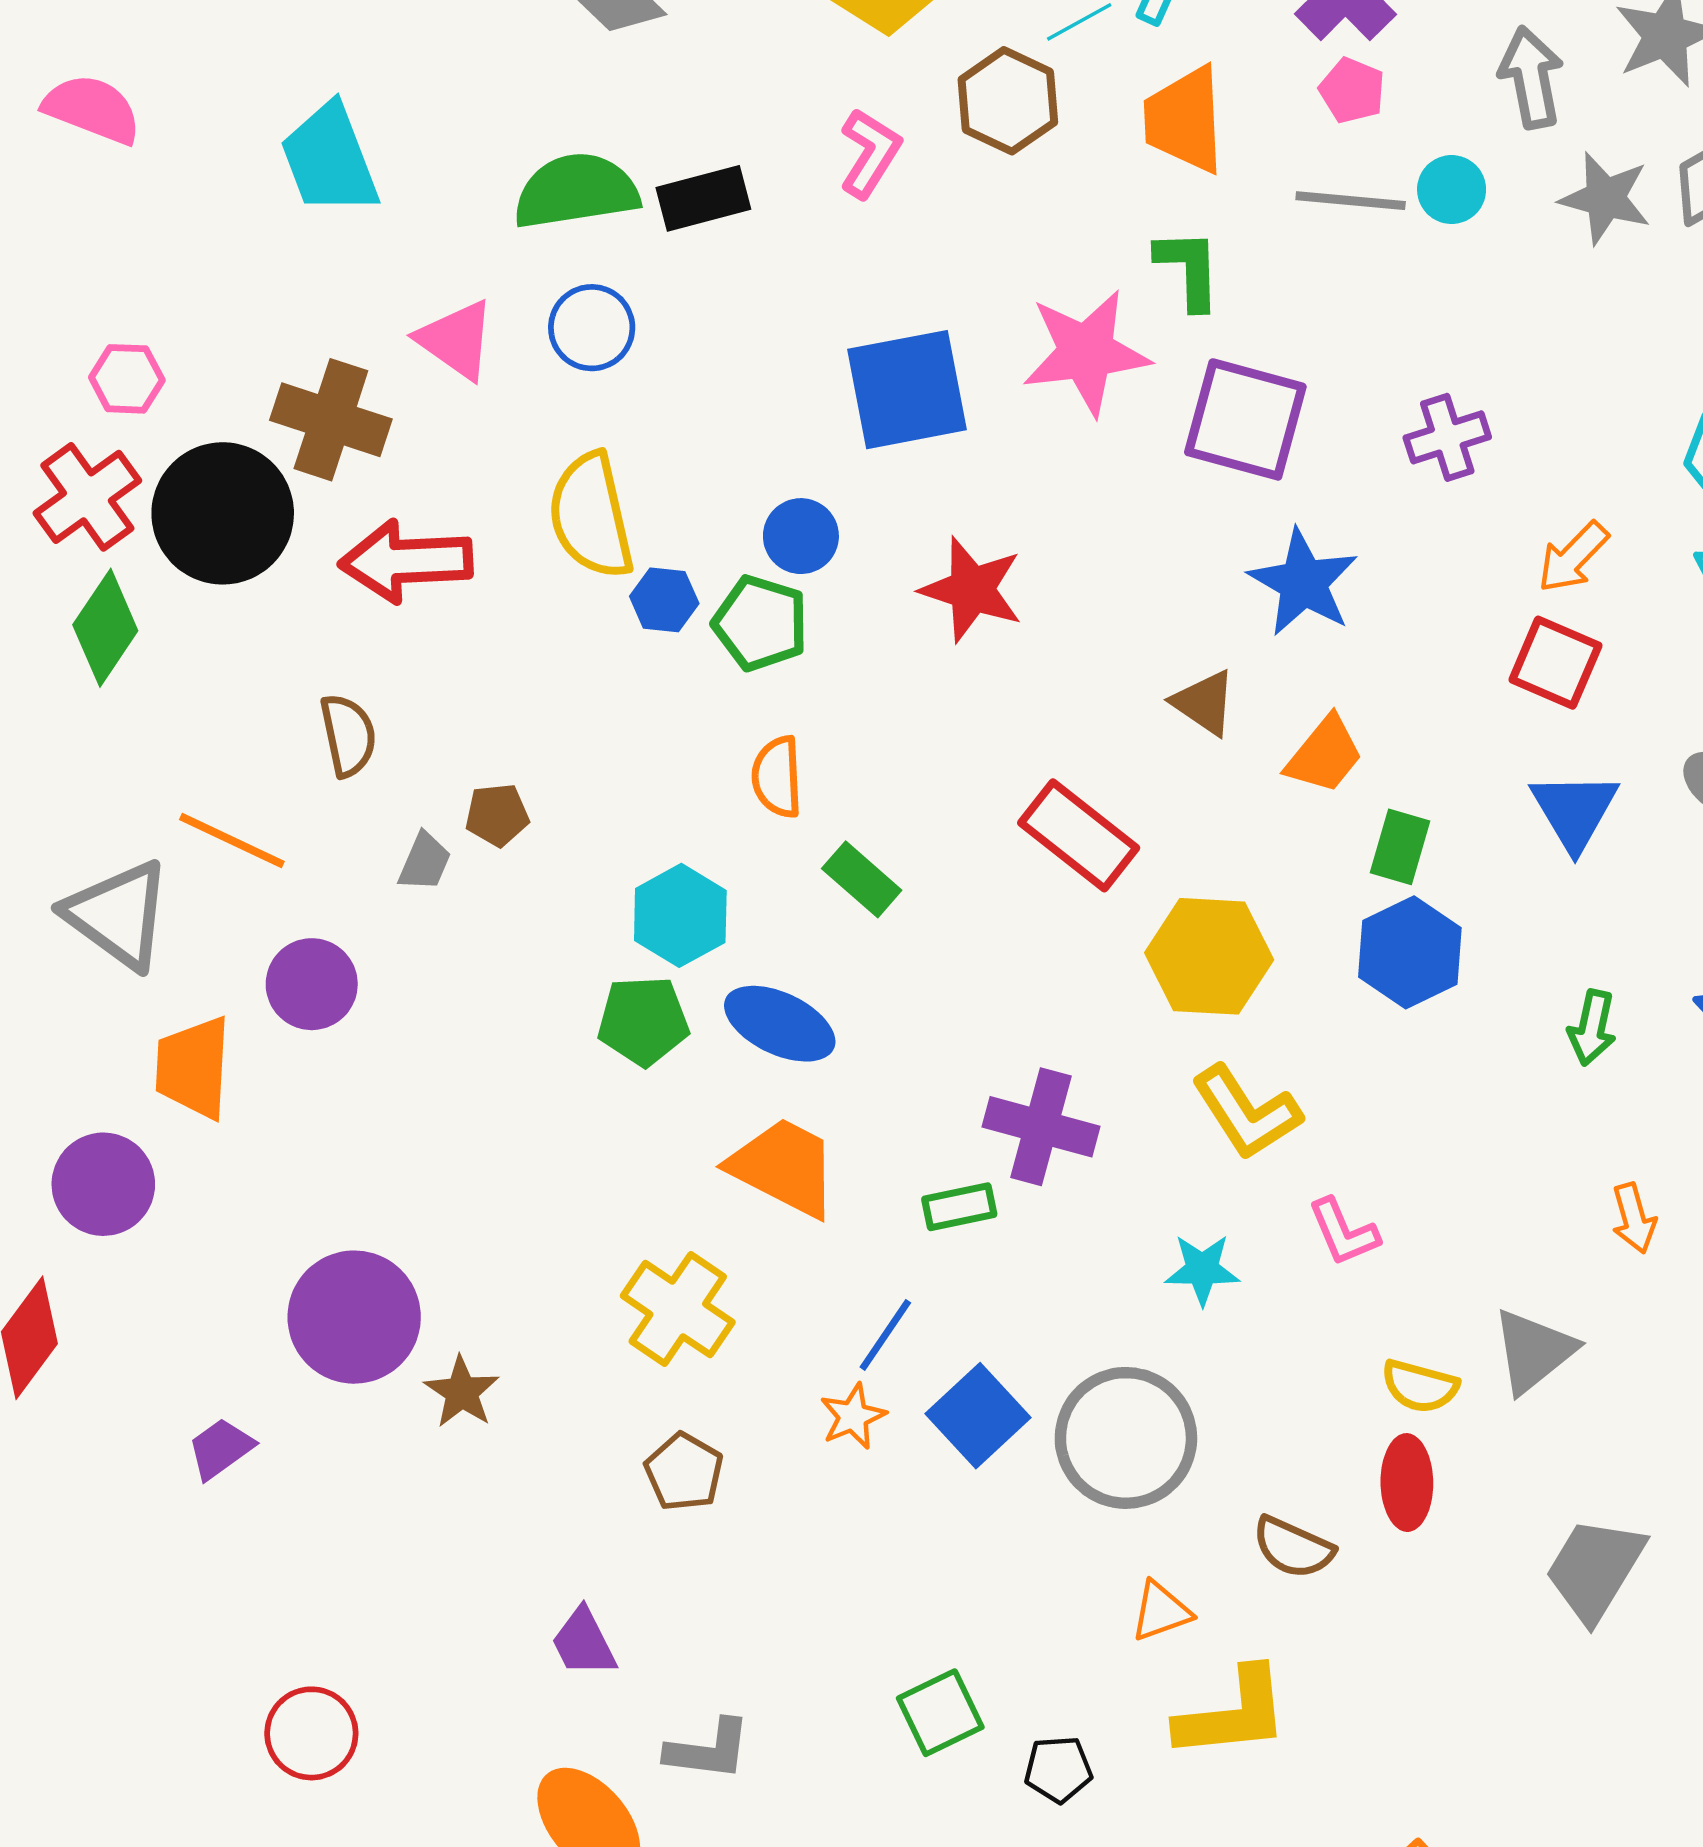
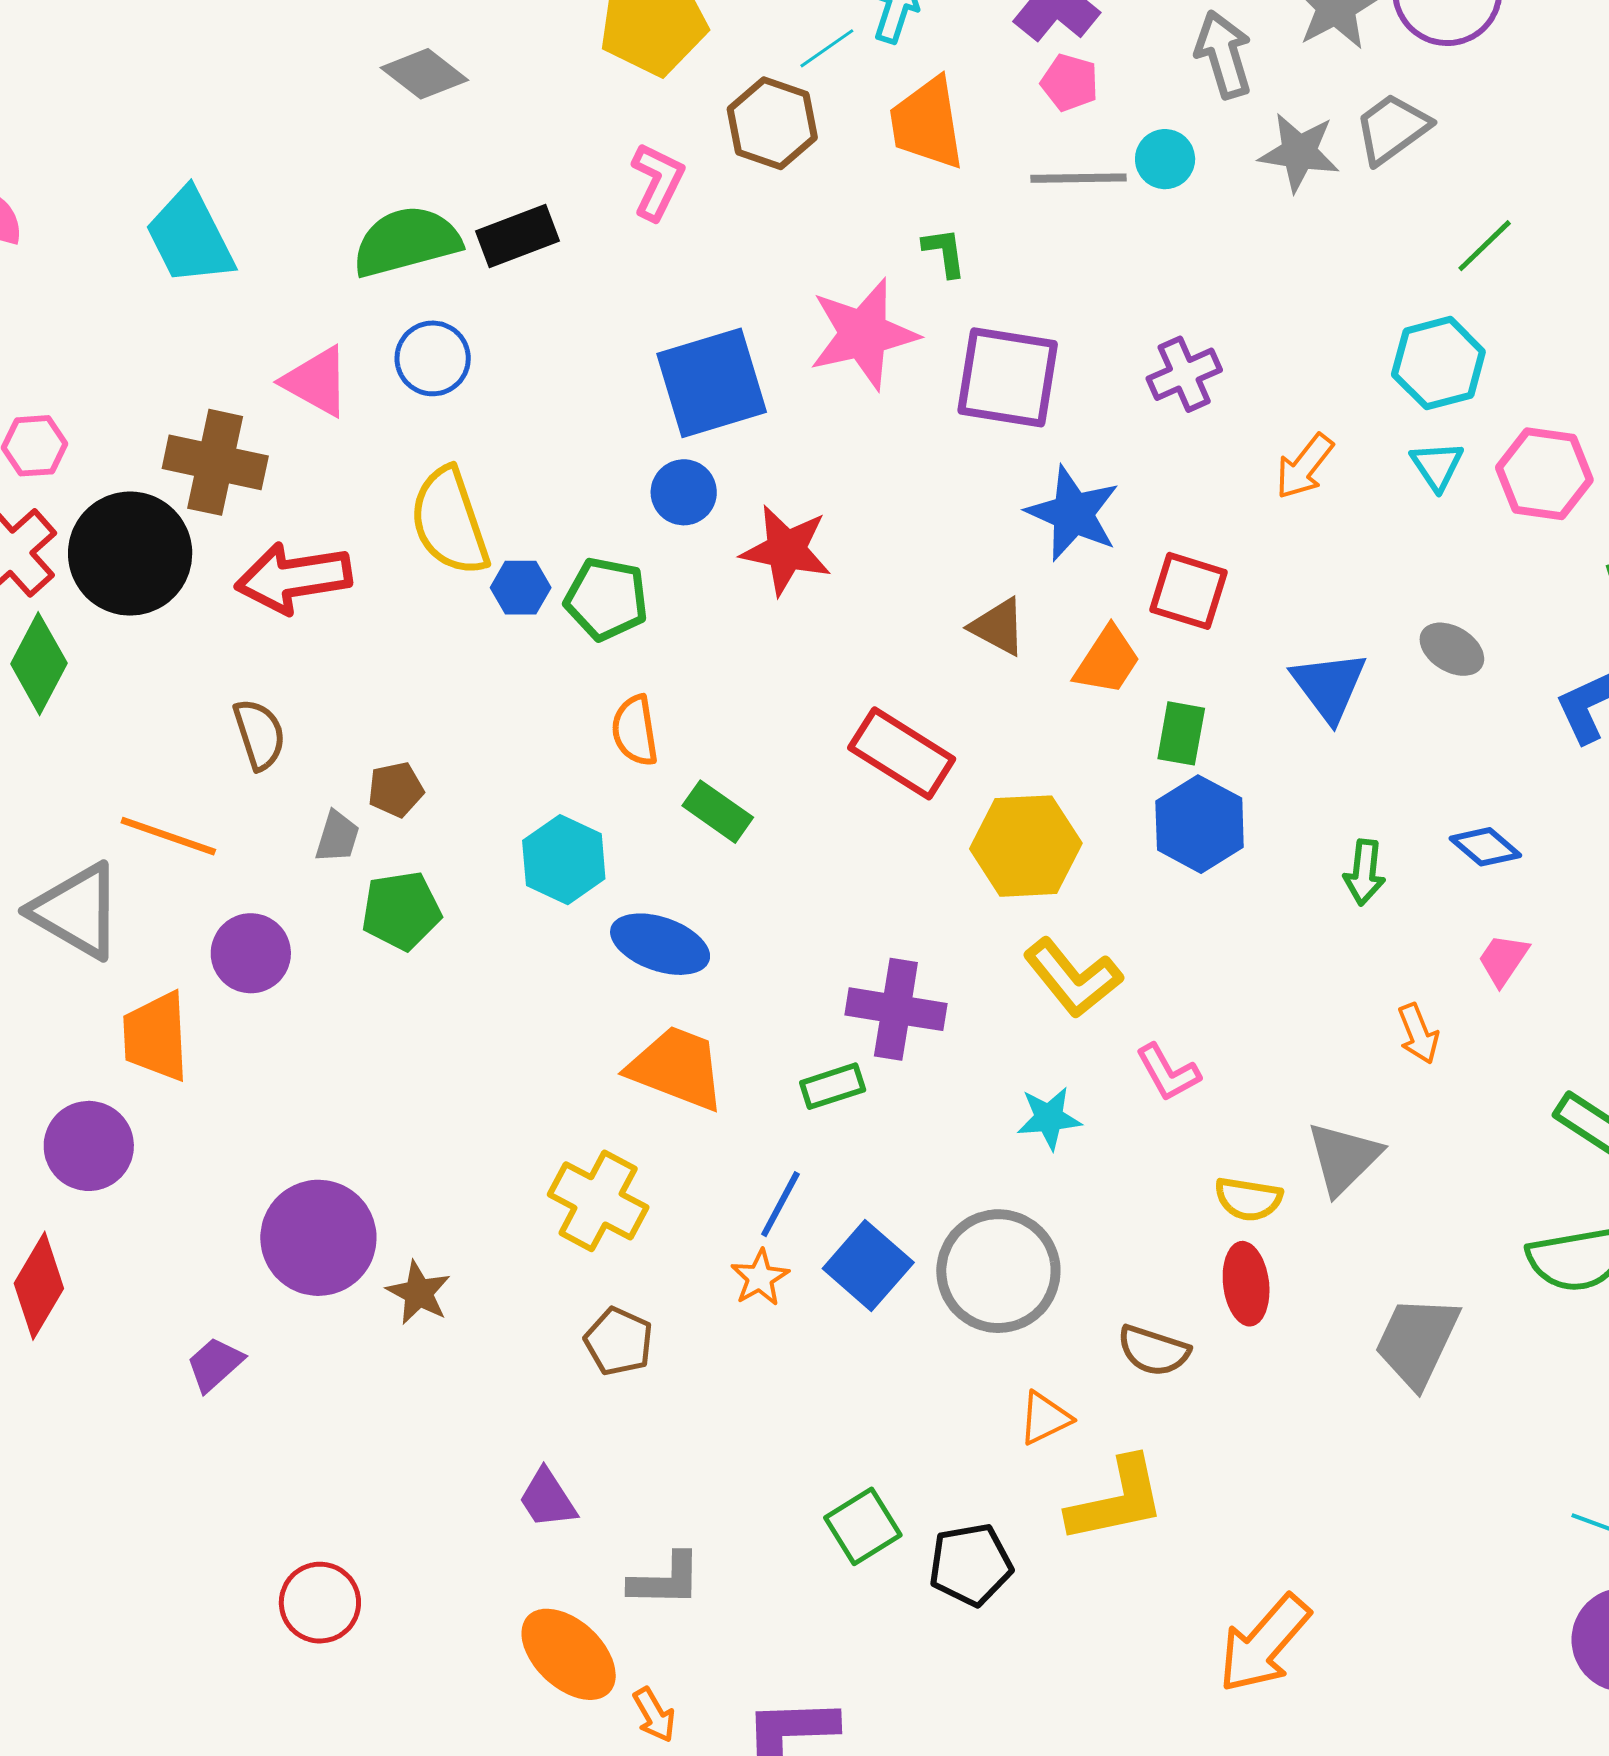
green L-shape: (1189, 269) -> (944, 252), size x0.7
blue circle: (801, 536) -> (684, 492), moved
red square: (1555, 663) -> (1189, 591), moved
green pentagon: (643, 1021) -> (401, 911), moved
black pentagon: (1058, 1769) -> (970, 1565), size x1.4

